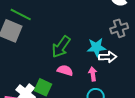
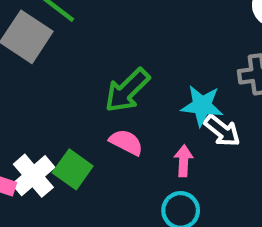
white arrow: (108, 57) -> (222, 131), turned 30

